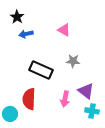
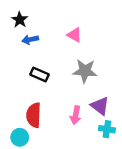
gray star: (73, 61) -> (85, 71), size x1.5
black rectangle: (41, 70) -> (39, 74), moved, size x0.7
cyan circle: (10, 114) -> (20, 137), moved

